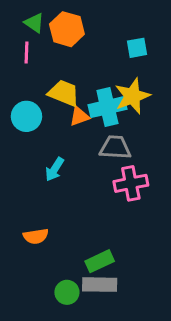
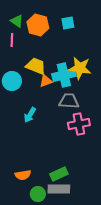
cyan square: (137, 48) -> (68, 23), moved
yellow star: (132, 96) -> (80, 68), turned 30
orange semicircle: (36, 236) -> (23, 175), moved

